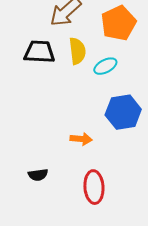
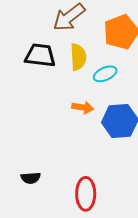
orange arrow: (81, 139) -> (83, 107), moved

